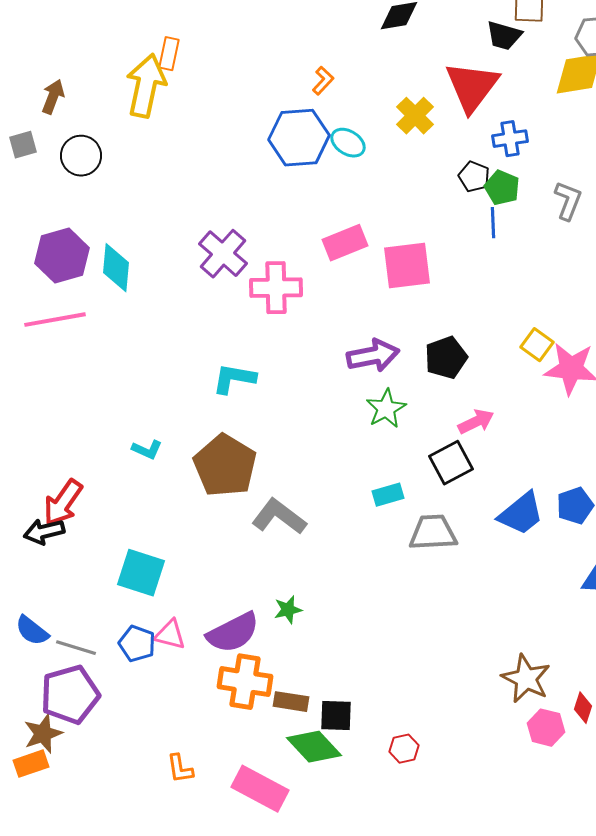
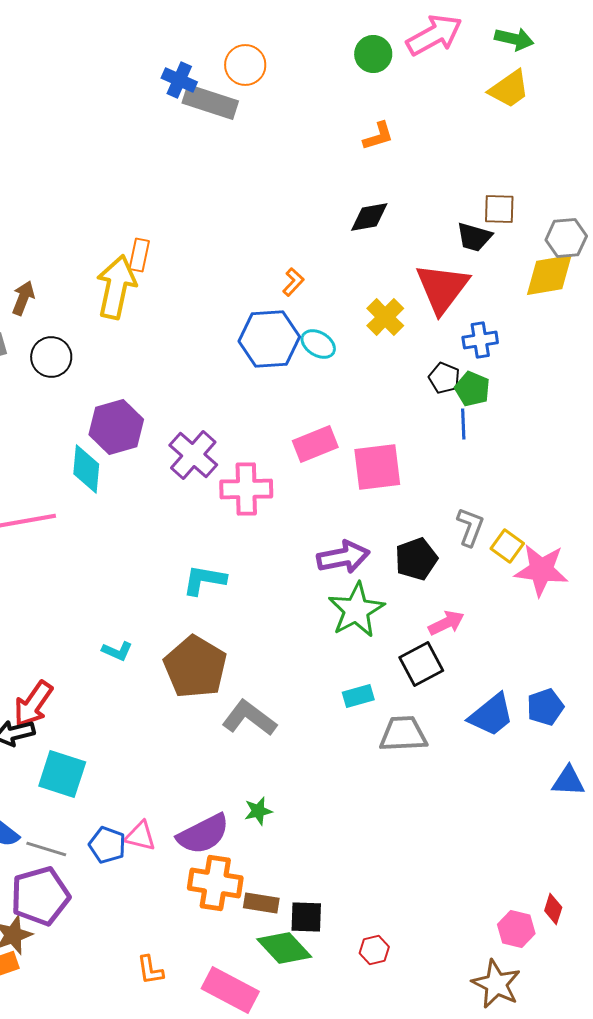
gray L-shape: (568, 201) -> (470, 527), moved
purple hexagon: (62, 256) -> (116, 427), moved
green star: (386, 409) -> (356, 610), size x1.4
cyan square: (141, 573) -> (62, 774), moved
brown star: (526, 679) -> (496, 984), moved

